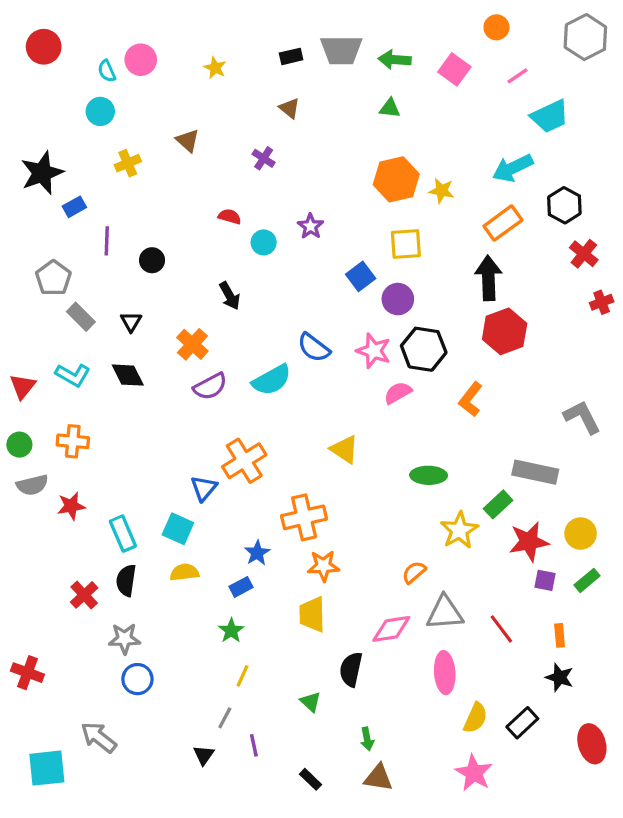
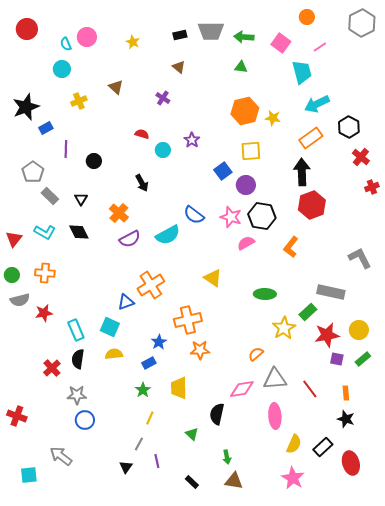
cyan trapezoid: (550, 116) -> (302, 72), moved, turned -80
blue triangle: (204, 488) -> (126, 302), turned 30
yellow trapezoid: (312, 614) -> (179, 388), moved
red ellipse: (592, 744) -> (351, 463), moved
cyan square: (47, 768) -> (29, 475), size x0.7

